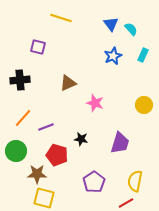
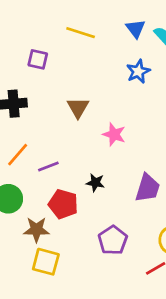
yellow line: (61, 18) -> (81, 33), moved
brown triangle: (68, 83) -> (78, 108), turned -36

